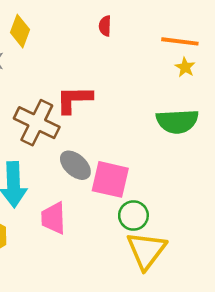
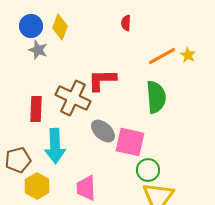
orange line: (180, 41) -> (162, 56), moved, turned -36
green semicircle: (177, 121) -> (156, 97), moved, turned -92
pink trapezoid: (53, 218) -> (86, 188), moved

